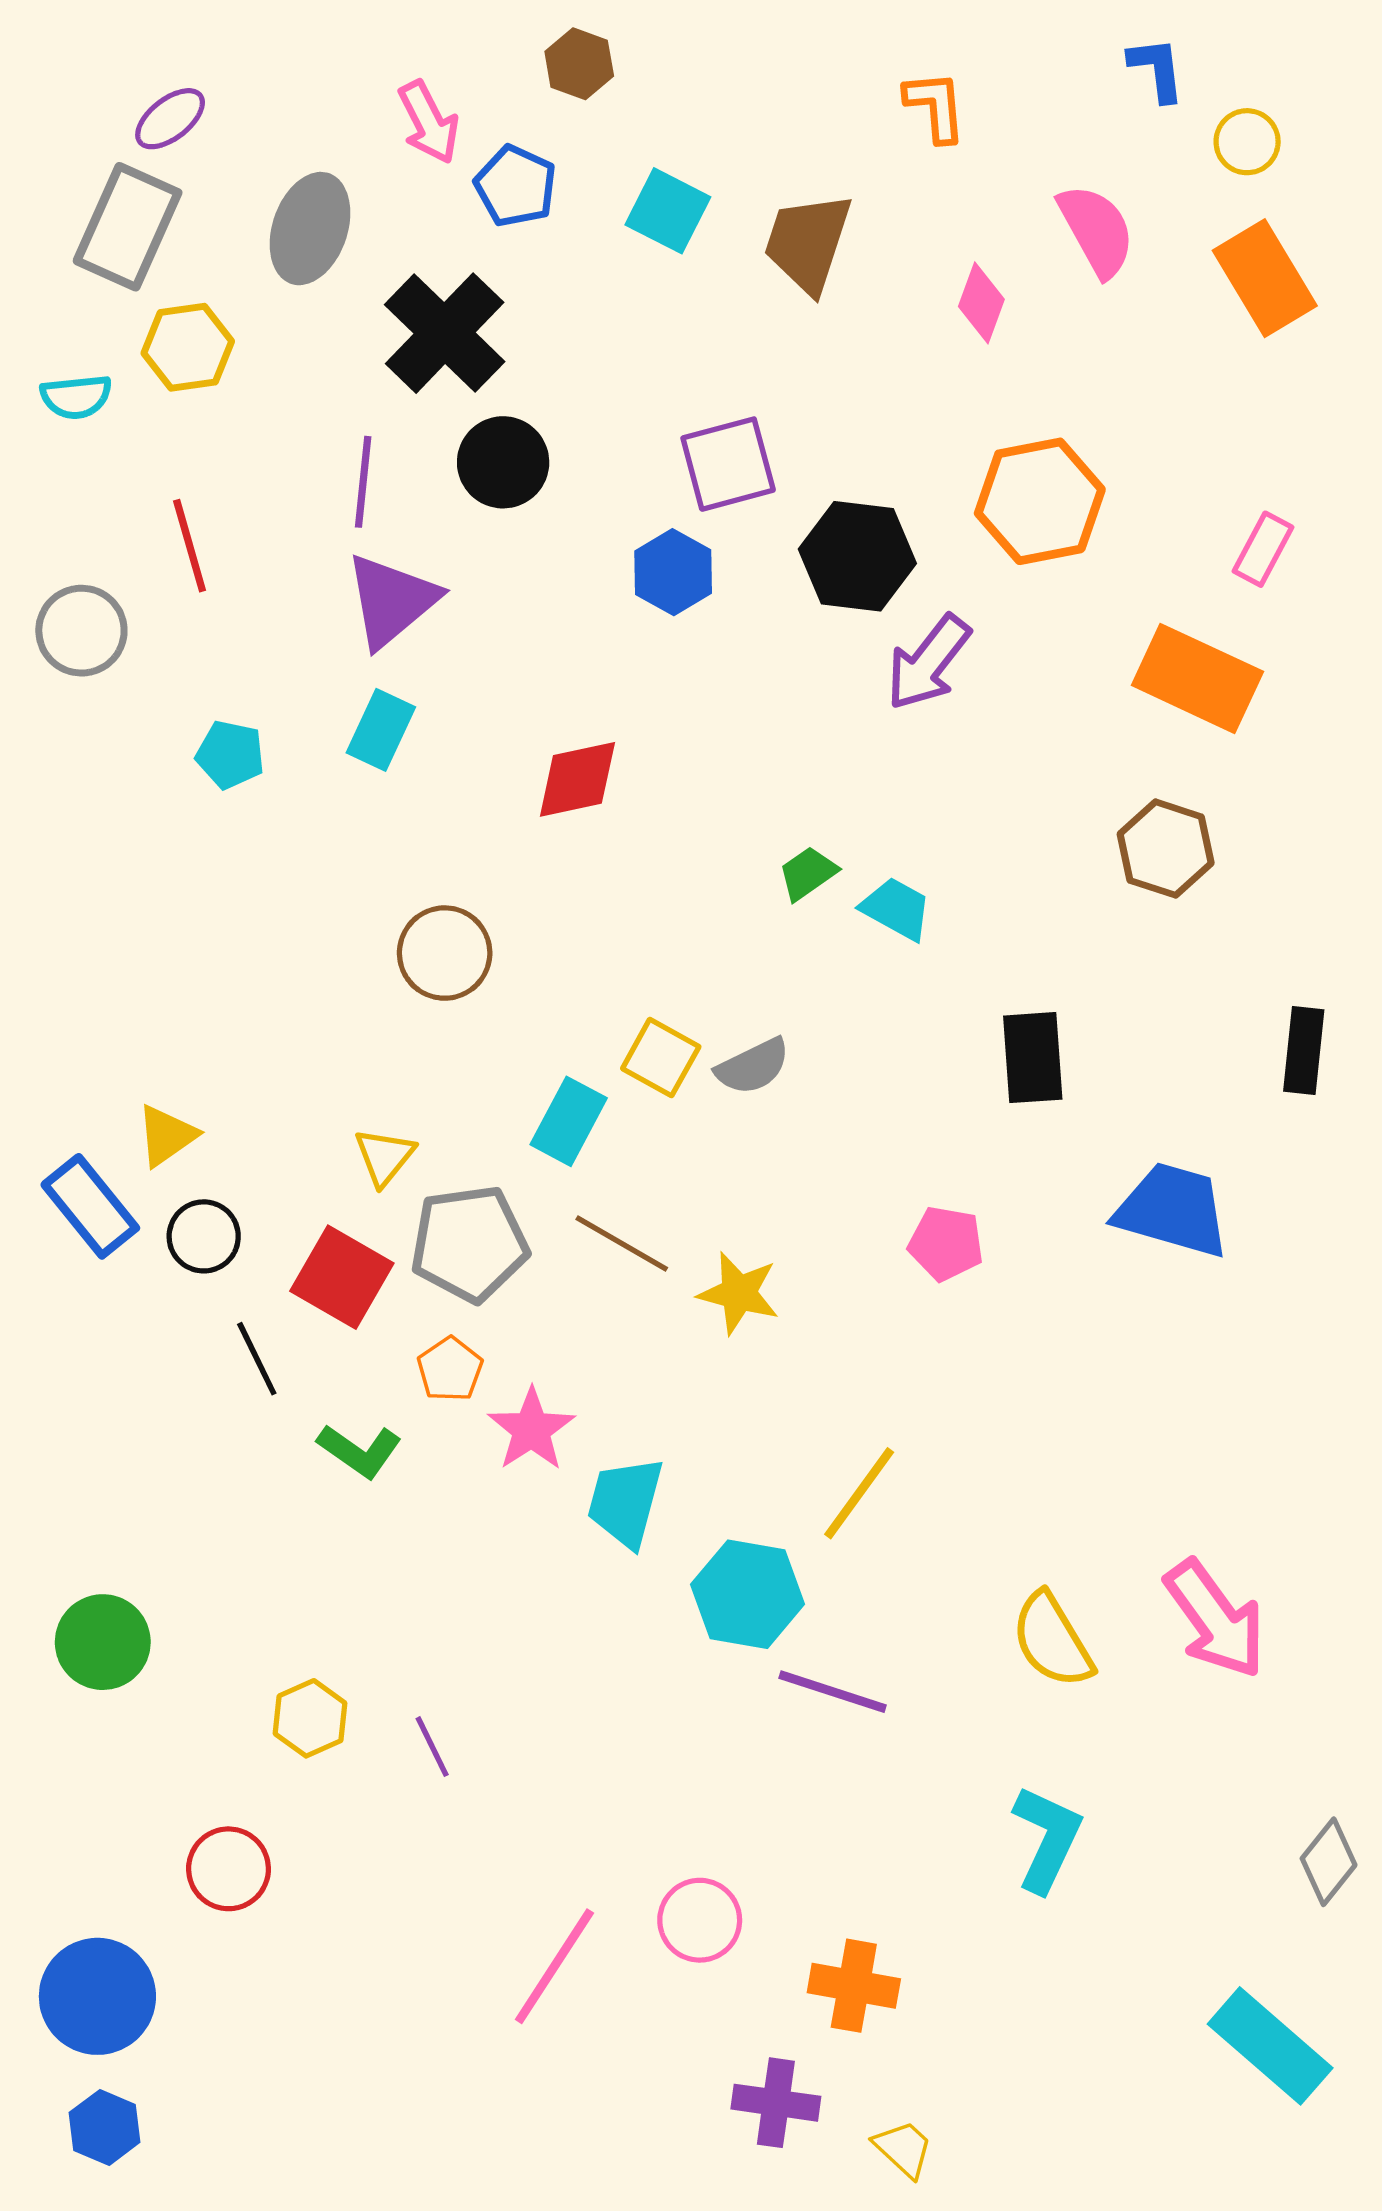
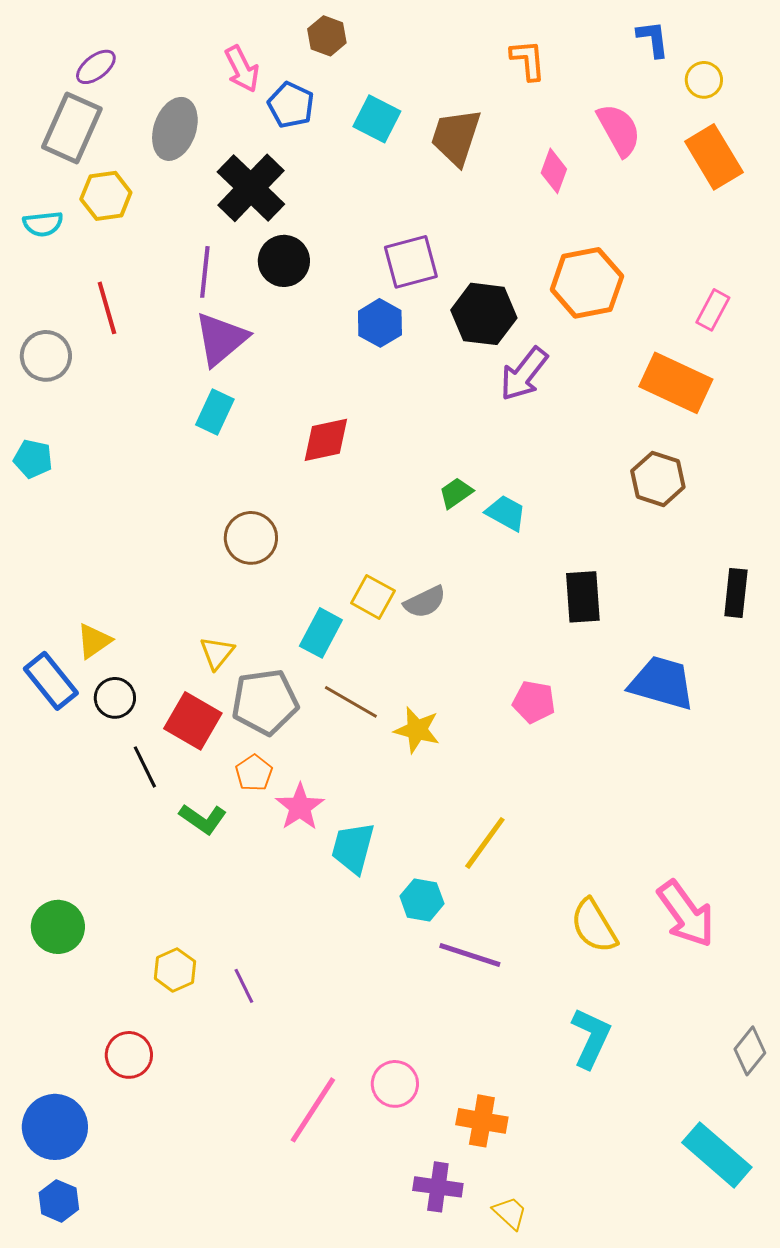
cyan pentagon: (230, 755) -> (33, 459), moved
cyan hexagon: (748, 1594) -> (422, 900), size x0.7

